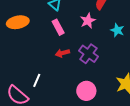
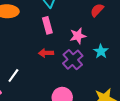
pink star: (88, 21) -> (78, 36), moved
cyan star: (117, 30) -> (101, 51), moved

